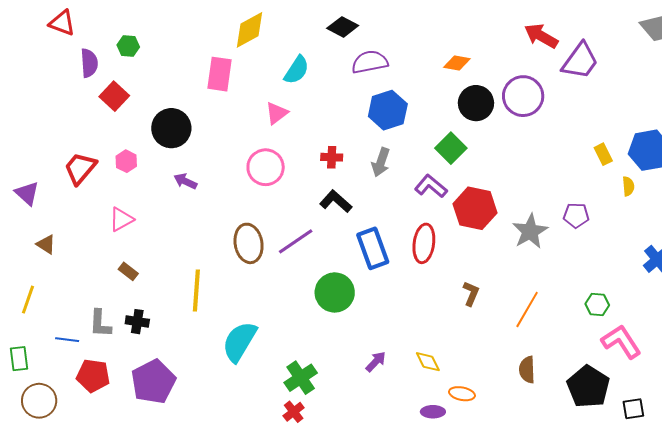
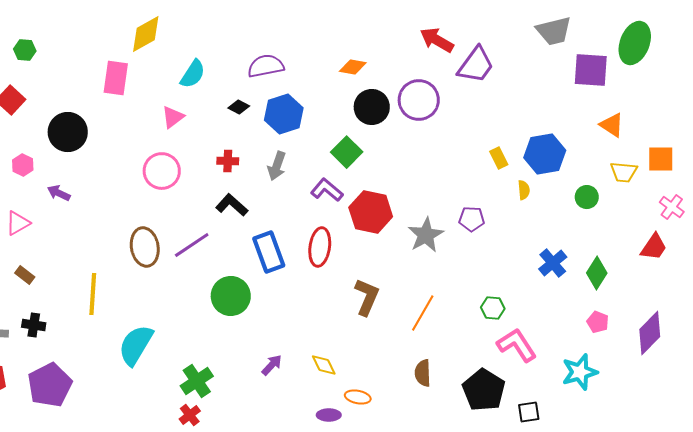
black diamond: (343, 27) -> (239, 107), moved, size x0.7
purple arrow: (185, 181) -> (59, 193), moved
brown L-shape: (471, 293) -> (367, 297), size x1.5

